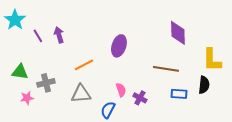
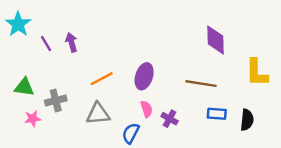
purple ellipse: (119, 46) -> (144, 76), moved
black semicircle: (204, 85) -> (247, 120), moved

